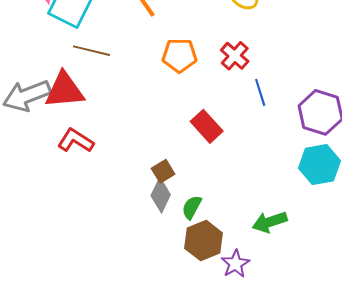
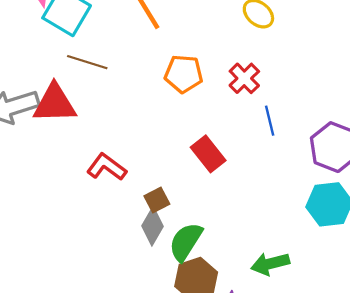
red L-shape: (76, 141) -> (107, 167), moved
green semicircle: (192, 207) -> (186, 242), size x1.5

